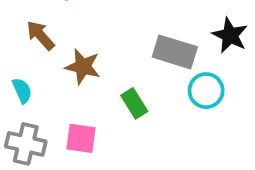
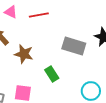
cyan circle: (206, 91) -> (91, 91), moved

